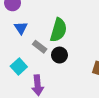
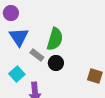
blue triangle: (21, 28) -> (19, 37), size x1.5

